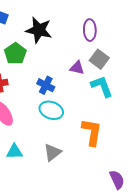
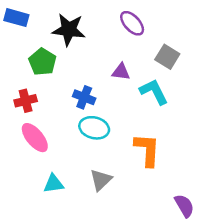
purple ellipse: (90, 30) -> (132, 23), turned -35
gray square: (99, 59) -> (167, 57), moved

